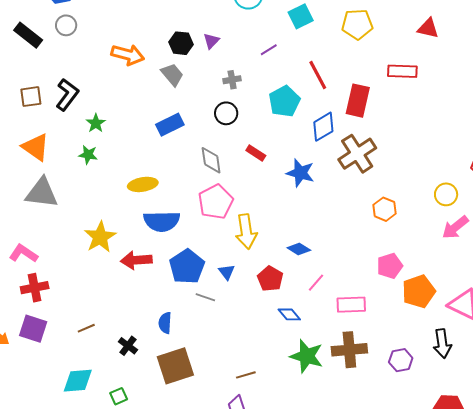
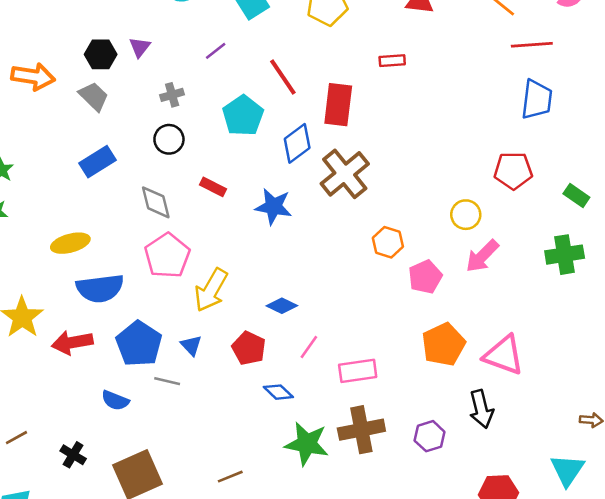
red rectangle: (402, 71) -> (392, 61), size x0.7
yellow arrow: (246, 231) -> (211, 290), turned 44
pink pentagon: (390, 266) -> (425, 277), moved
blue semicircle: (165, 323) -> (115, 400), moved, turned -65

